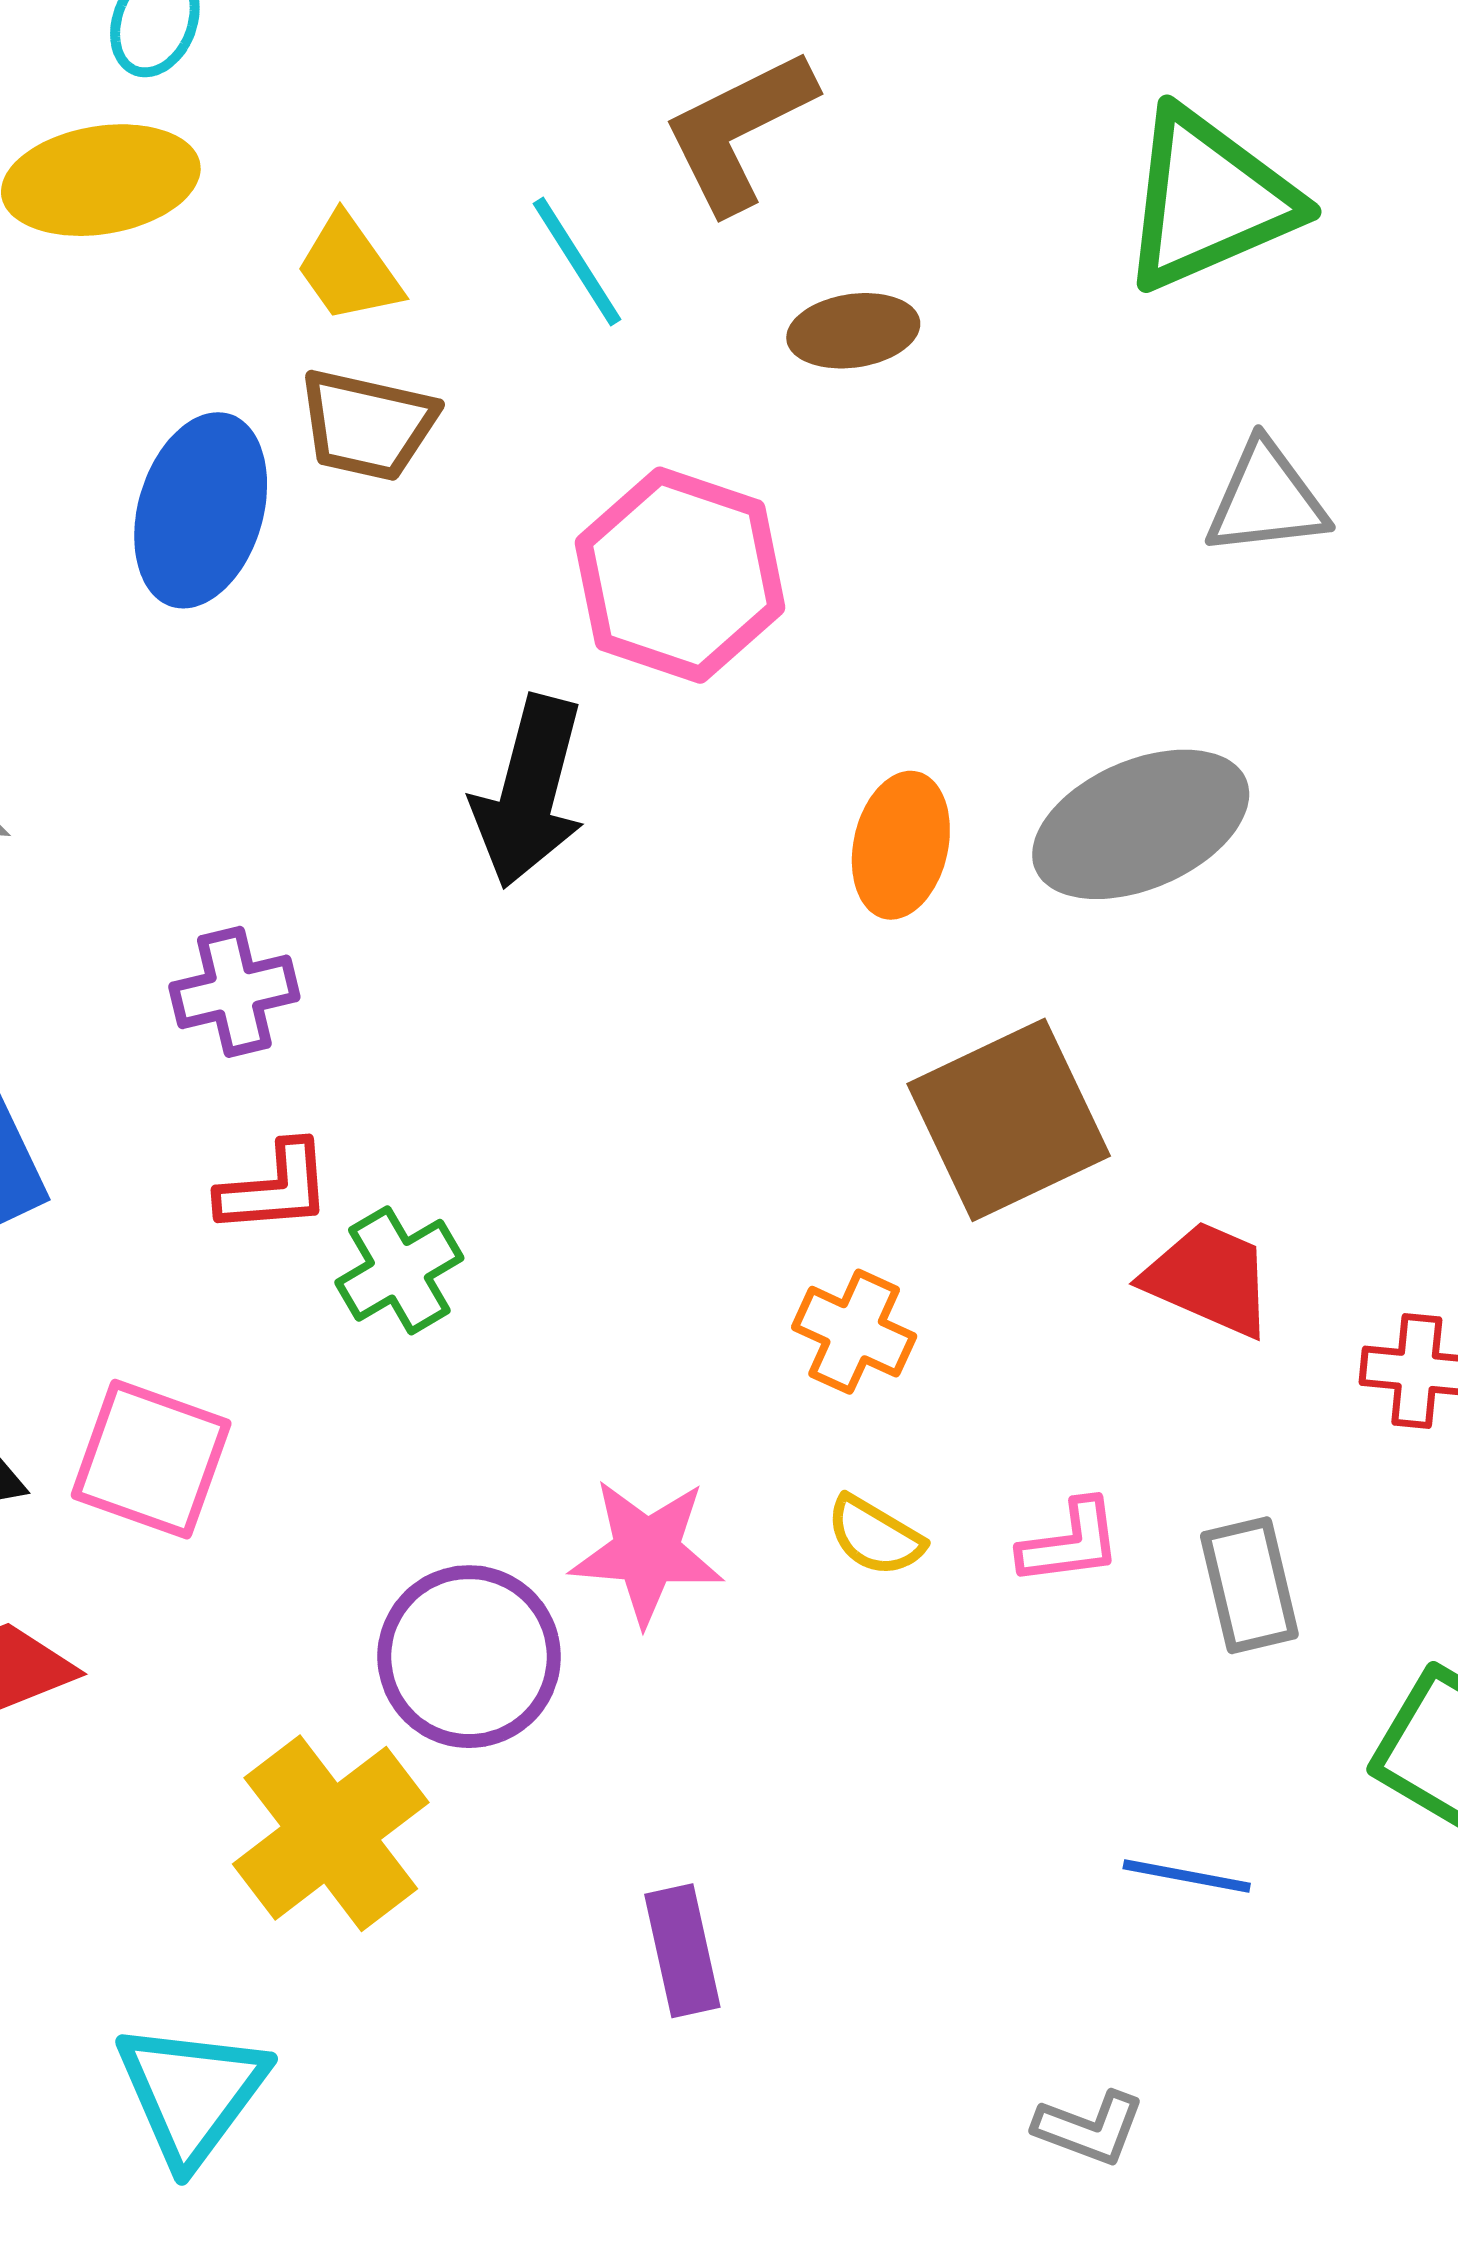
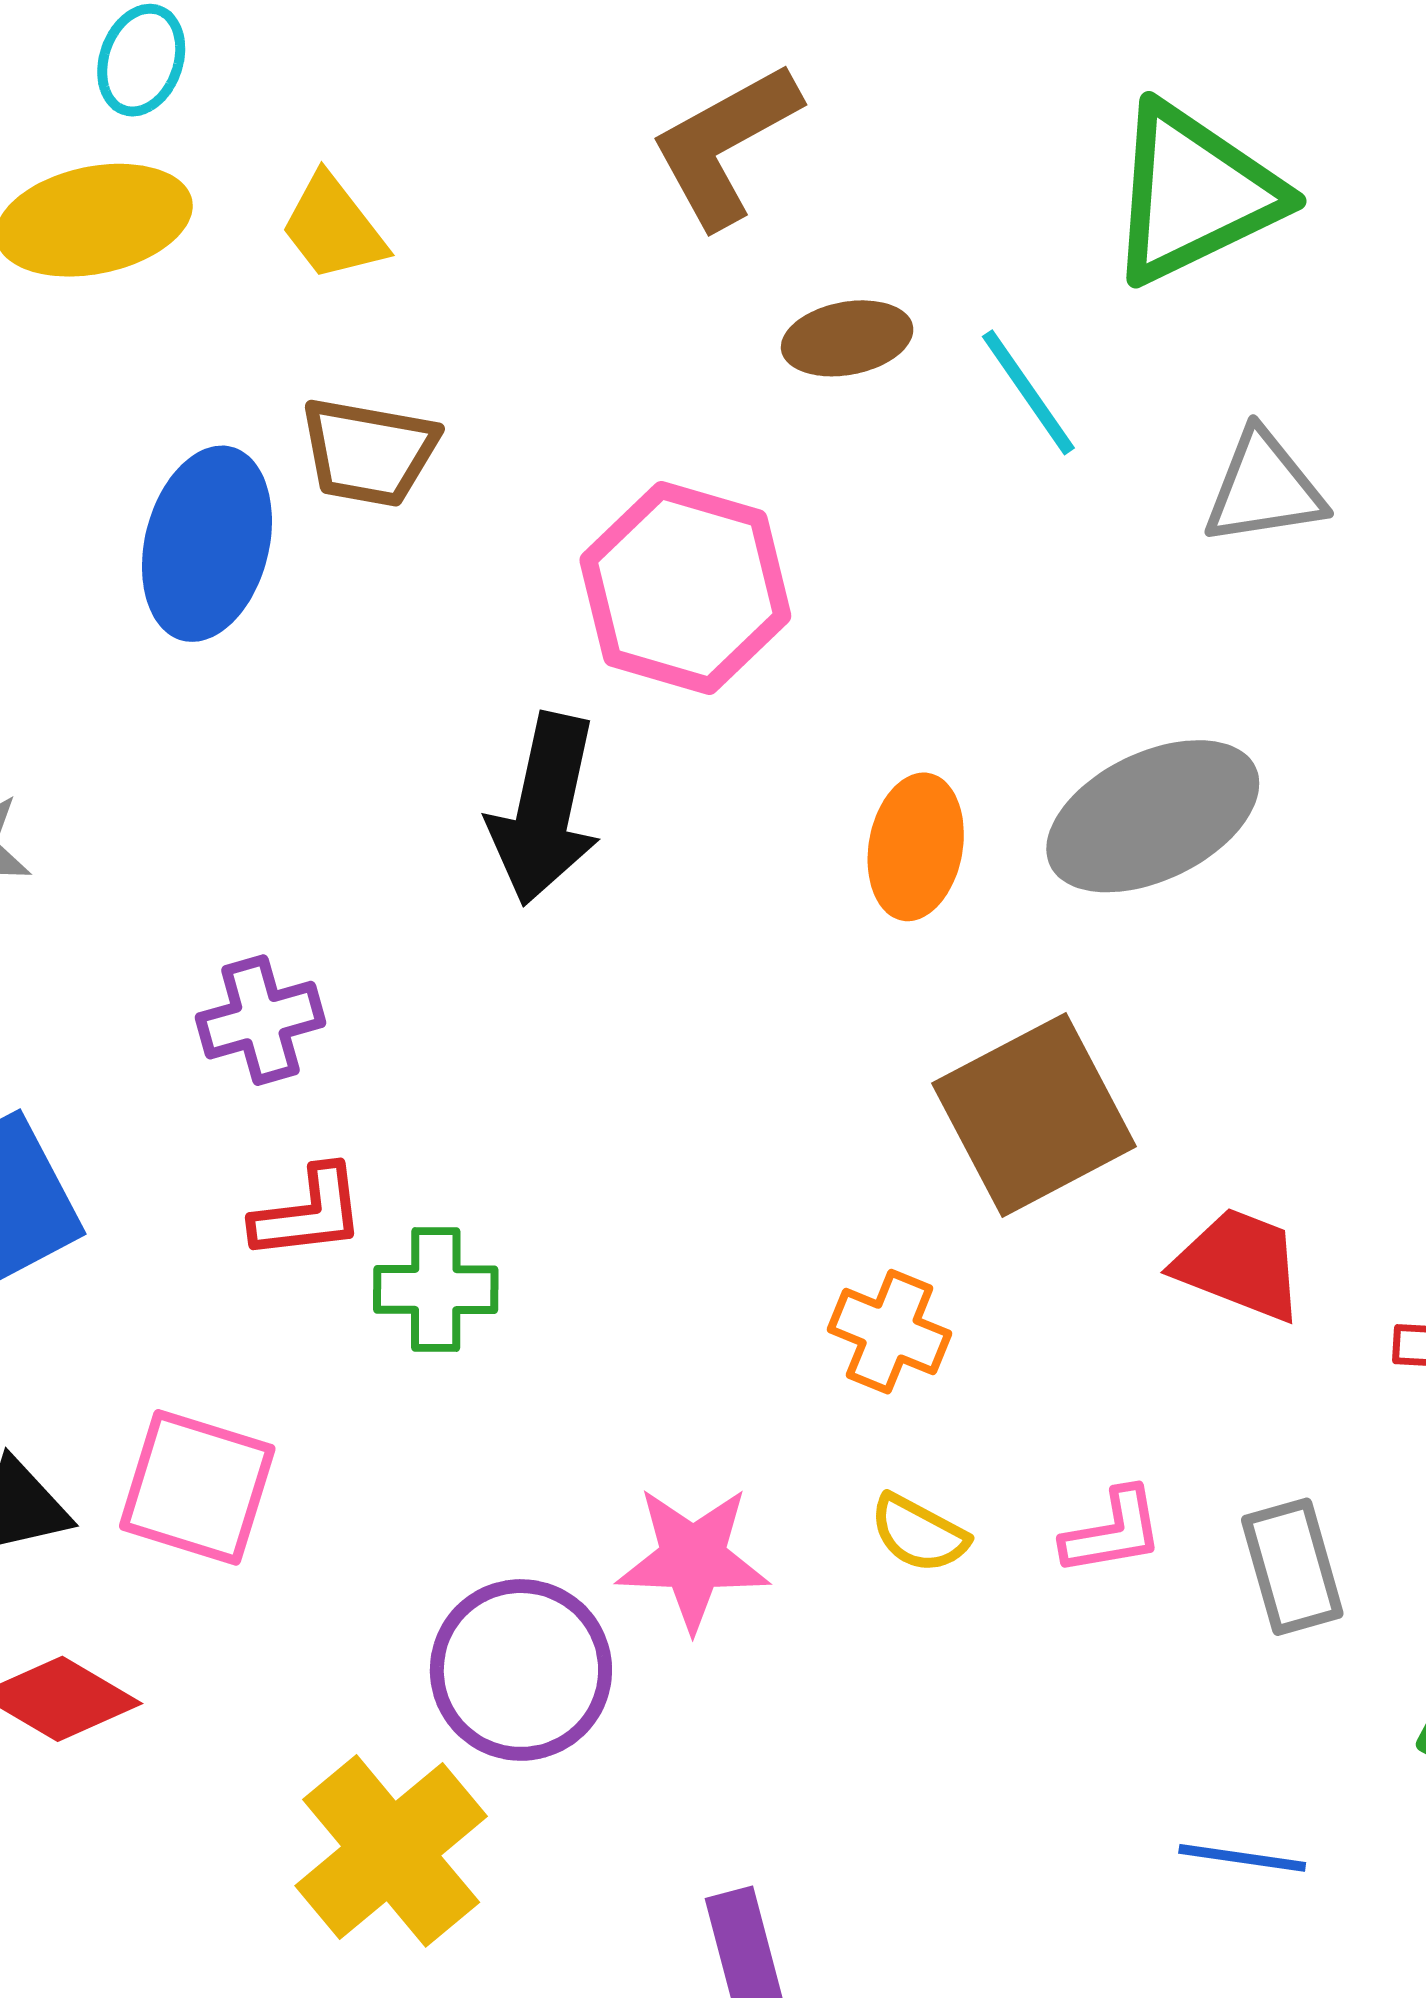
cyan line: (577, 261) -> (1028, 392), moved
yellow trapezoid: (349, 269) -> (333, 228), moved
green cross: (399, 1270) -> (436, 1290), turned 33

